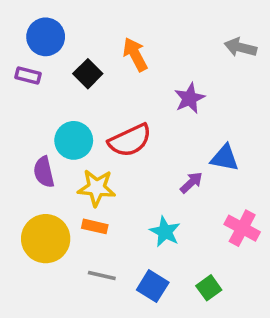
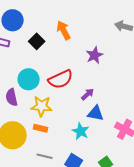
blue triangle: (225, 158) -> (96, 113), moved
purple arrow: (191, 183) -> (88, 94), moved

